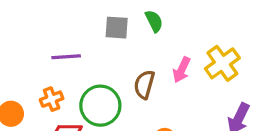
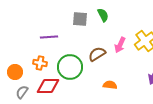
brown semicircle: (144, 84) -> (97, 54), turned 42
orange cross: (52, 99) -> (40, 63), turned 32

